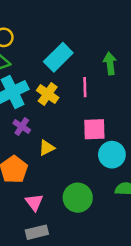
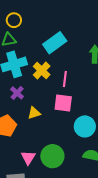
pink line: (85, 87) -> (65, 79), moved
pink square: (94, 129) -> (63, 103), moved
pink triangle: (34, 202) -> (28, 158), moved

